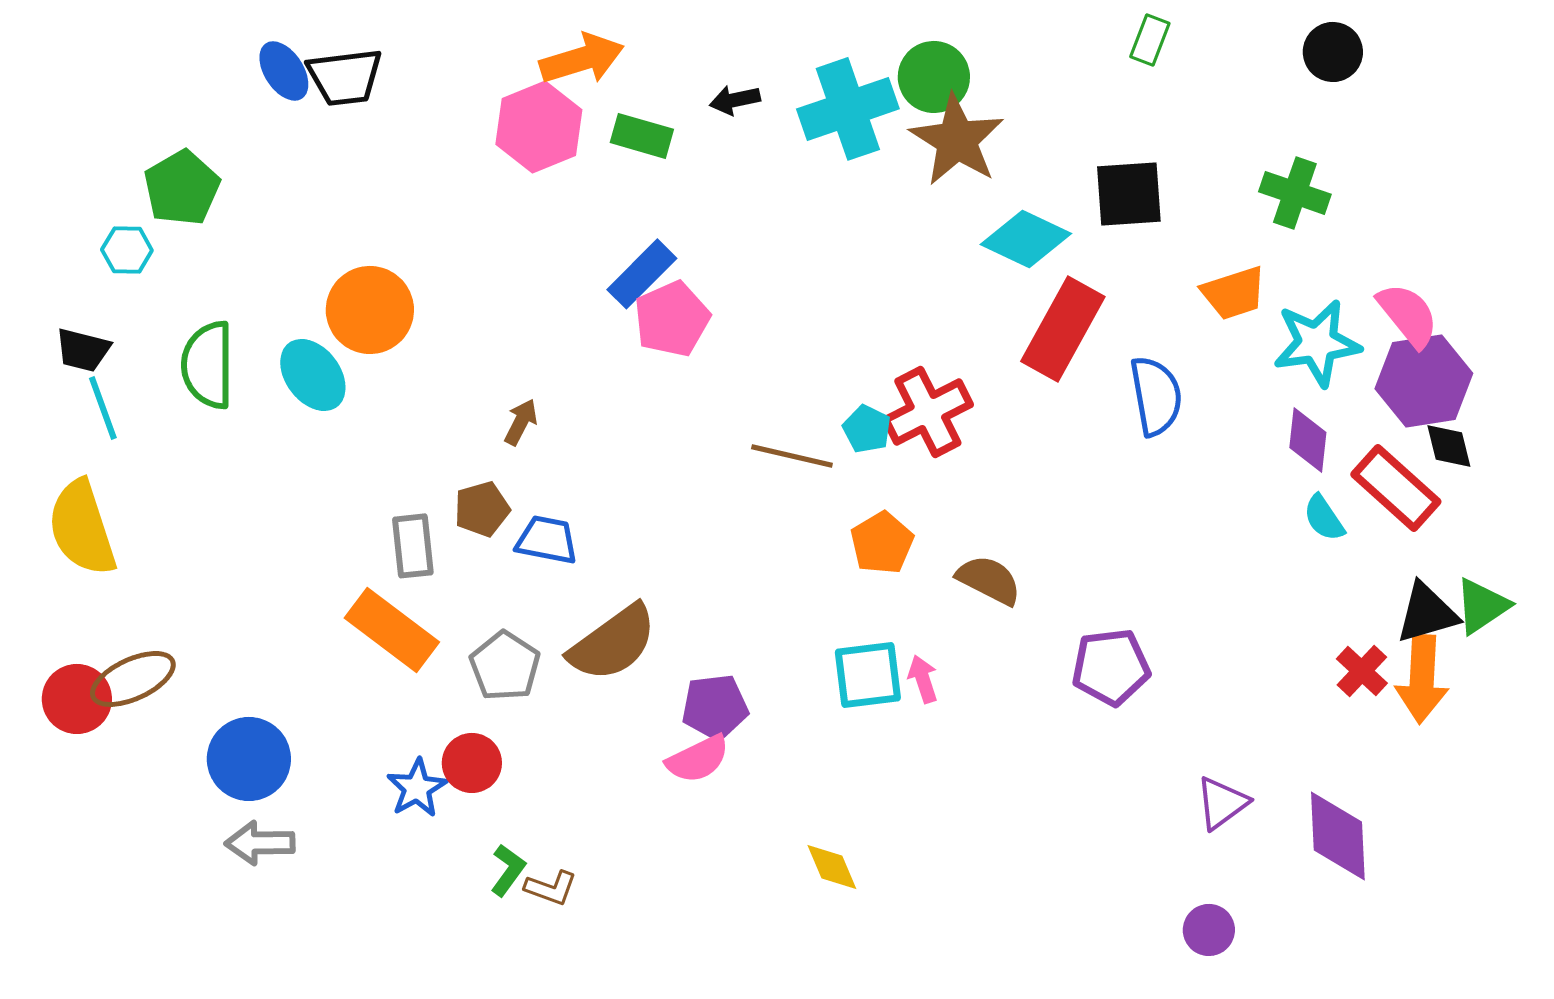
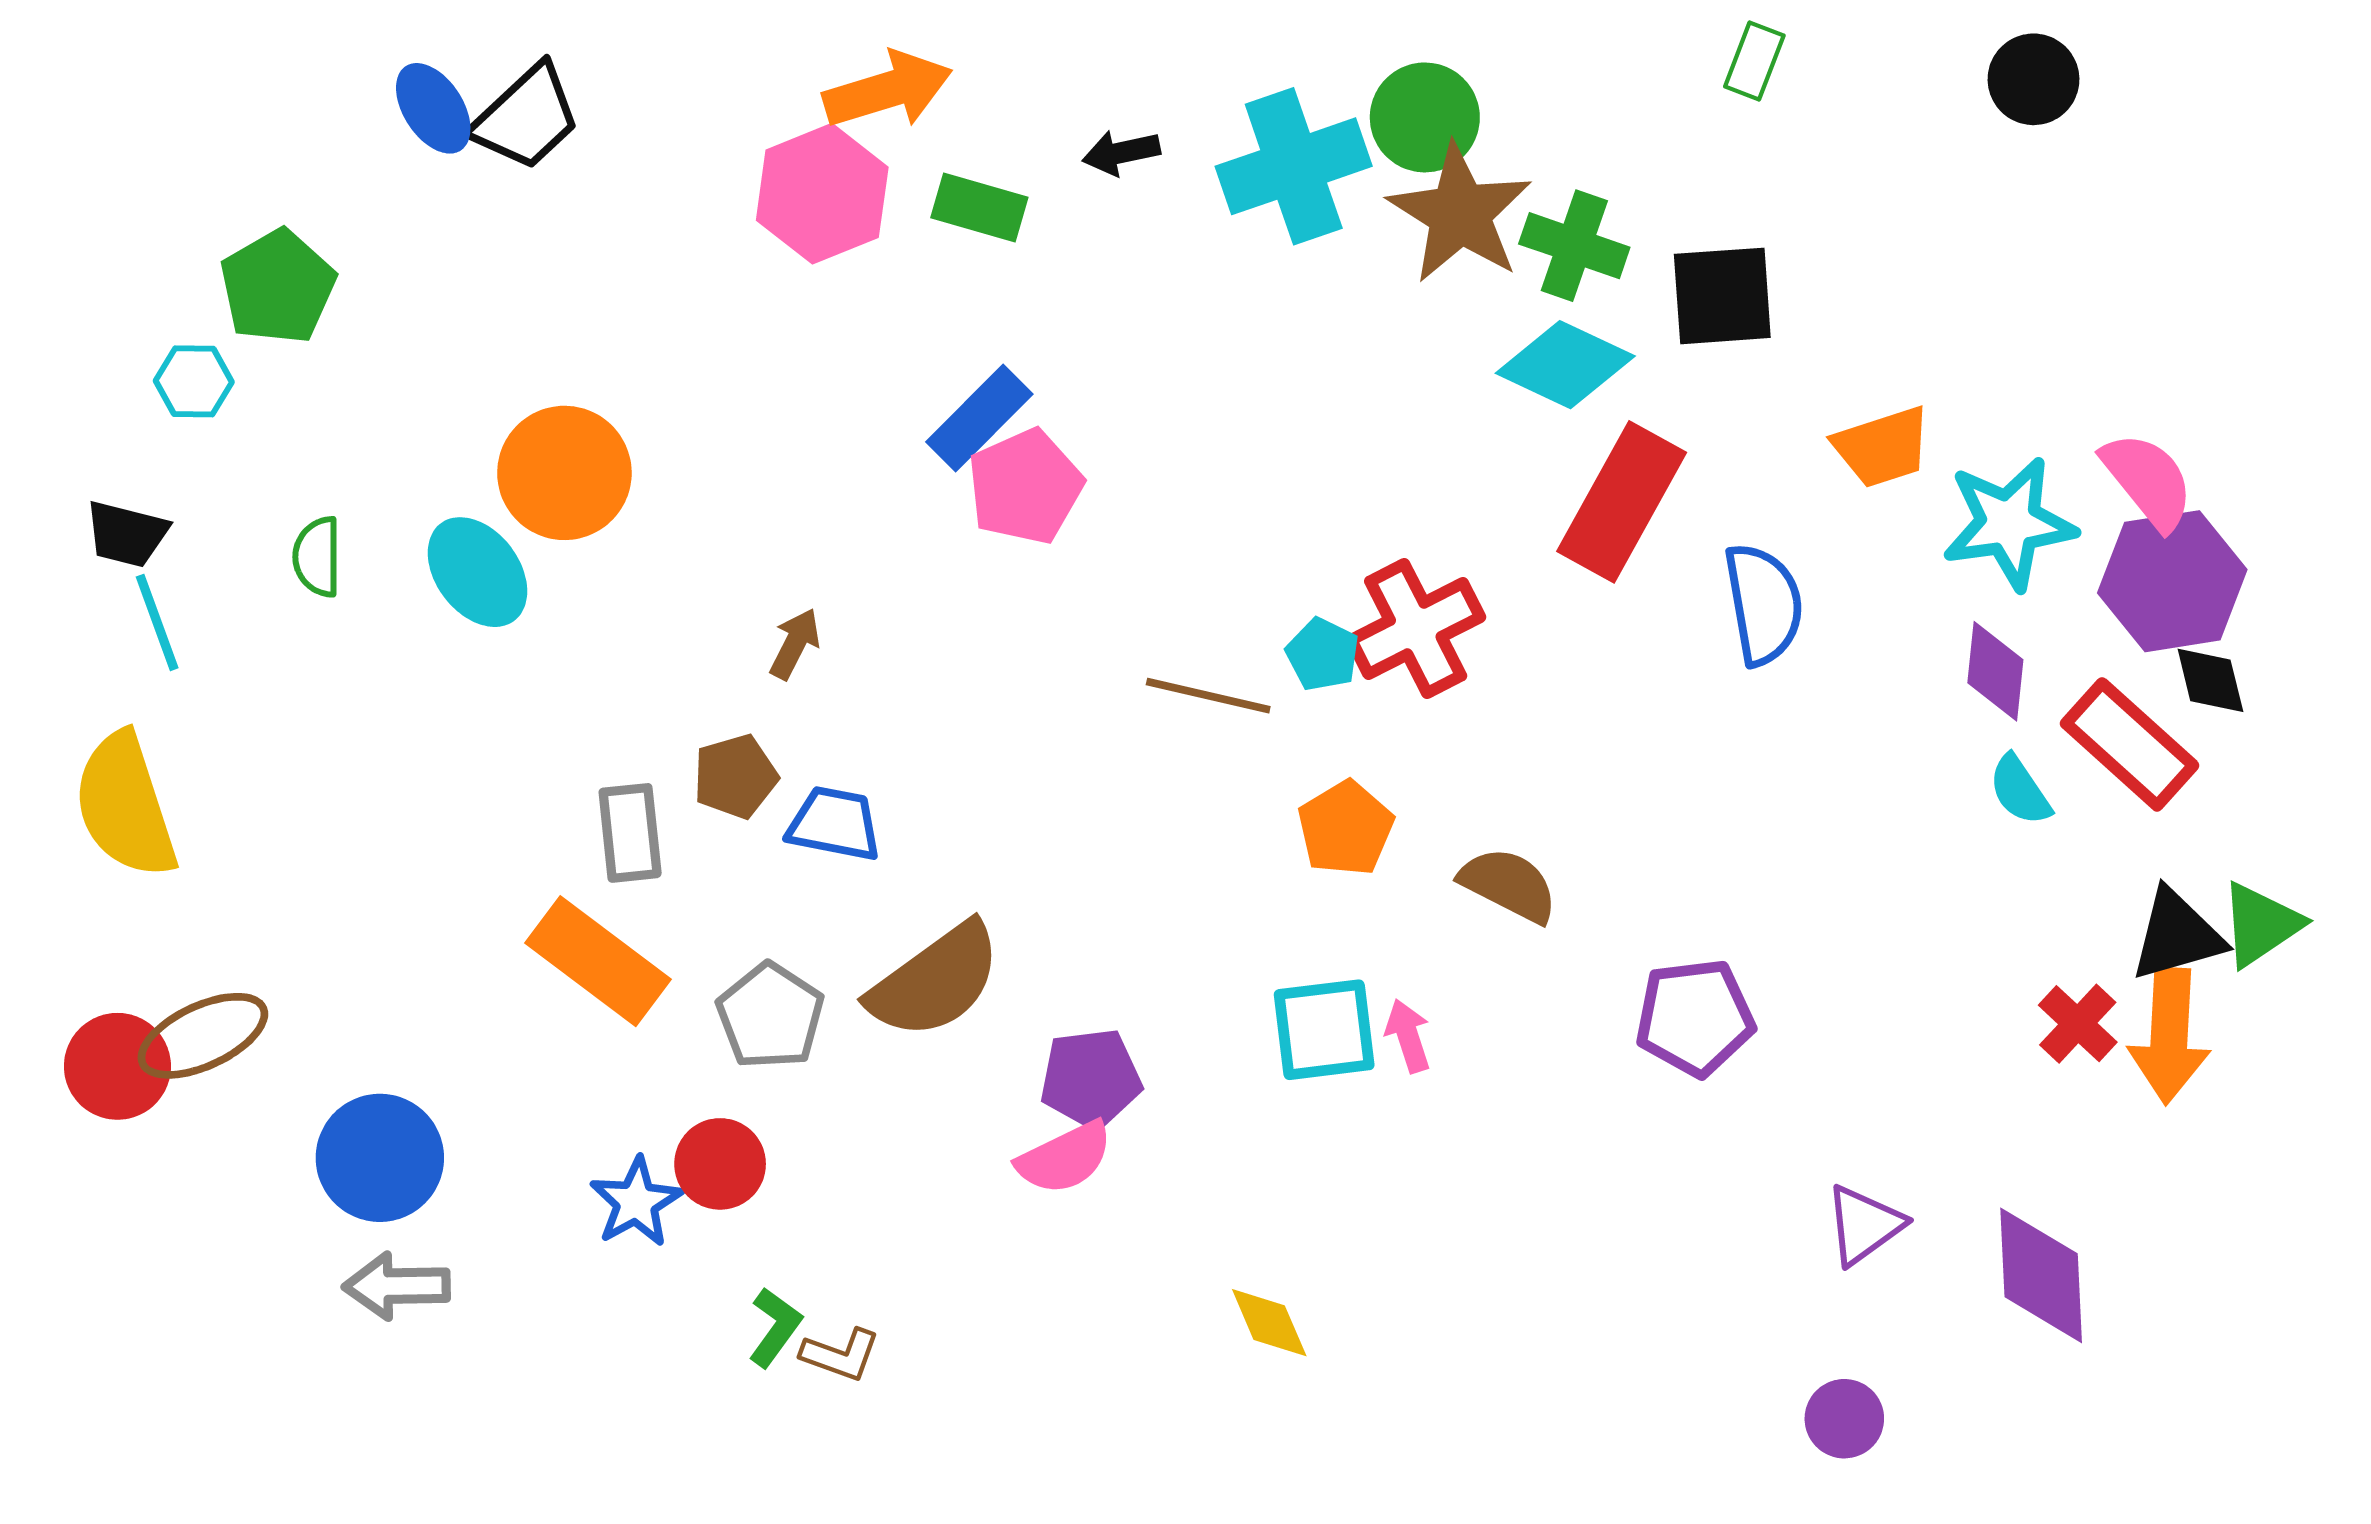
black trapezoid: (345, 77) -> (526, 117), turned -36
green cross: (1295, 193) -> (1574, 246), moved
green semicircle: (208, 365) -> (317, 557), size x0.6

